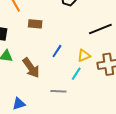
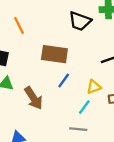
brown rectangle: (35, 24) -> (54, 54), moved, size x1.6
gray line: (58, 91) -> (78, 129), moved

